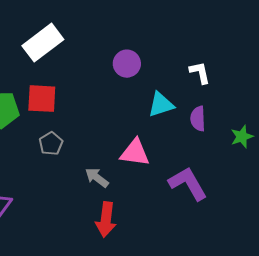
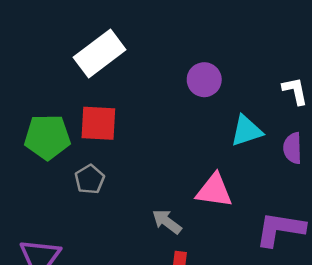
gray pentagon: (51, 144) -> (90, 179), moved
purple L-shape: (188, 184) -> (280, 229), turned -51

